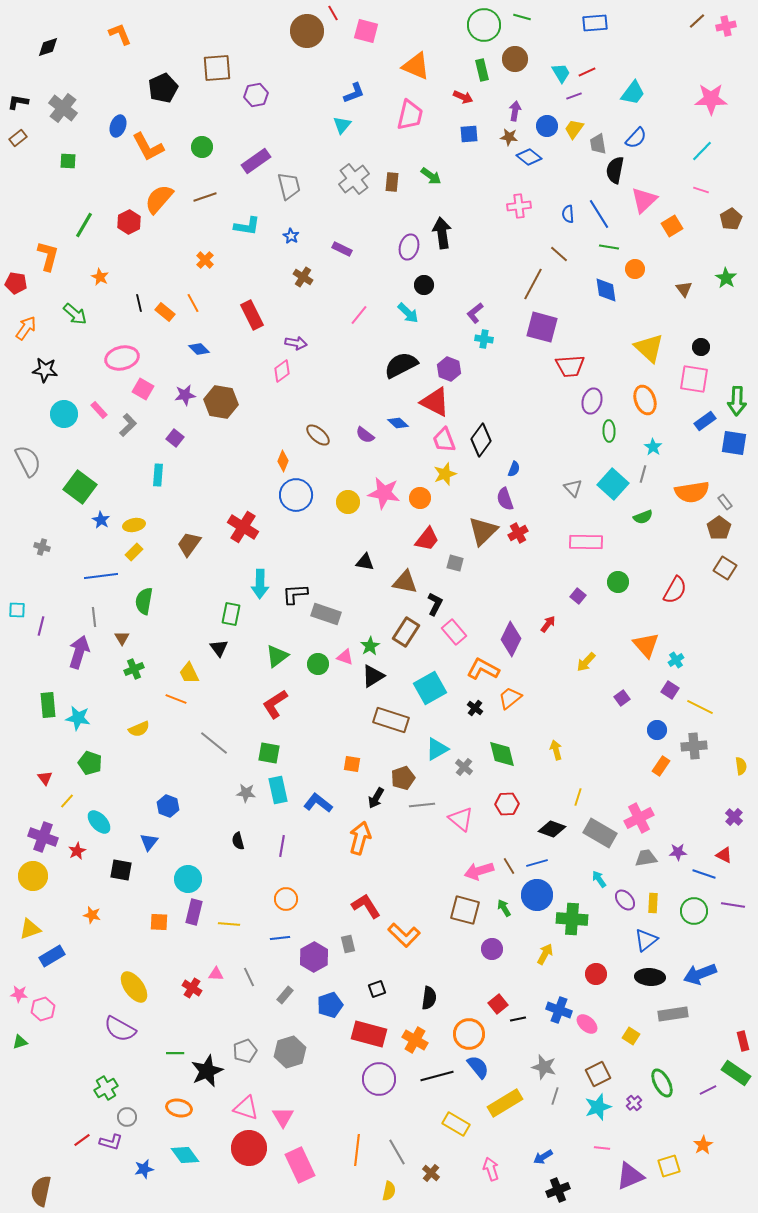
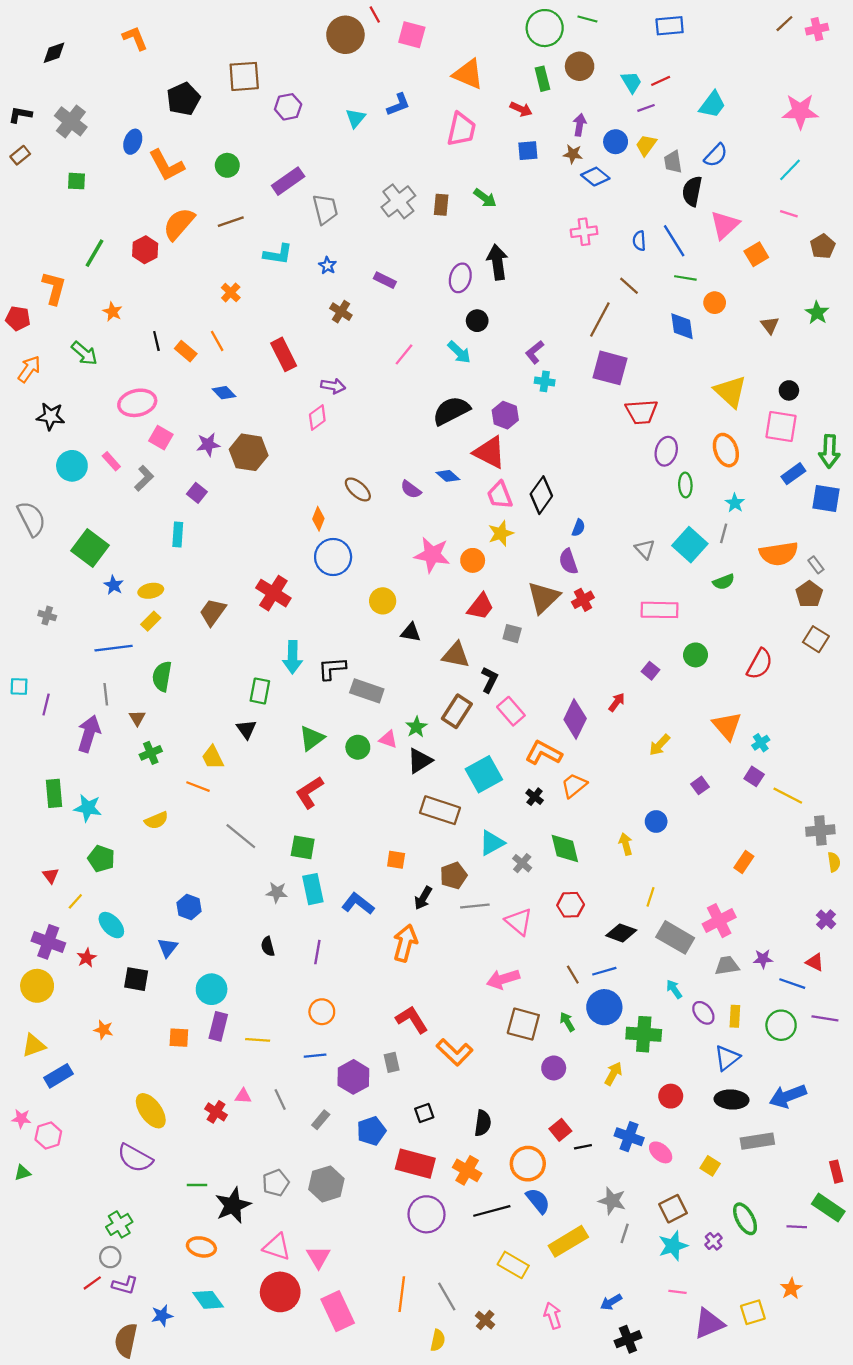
cyan triangle: (342, 125) -> (356, 118), moved
yellow circle: (348, 502) -> (383, 601), moved
blue circle: (657, 730) -> (656, 821), moved
gray cross: (694, 746) -> (820, 831), moved
pink arrow: (479, 871) -> (503, 979), moved
purple line: (708, 1090) -> (797, 1227), turned 30
gray circle: (127, 1117) -> (110, 1257), moved
brown semicircle: (41, 1191) -> (126, 1340), moved

